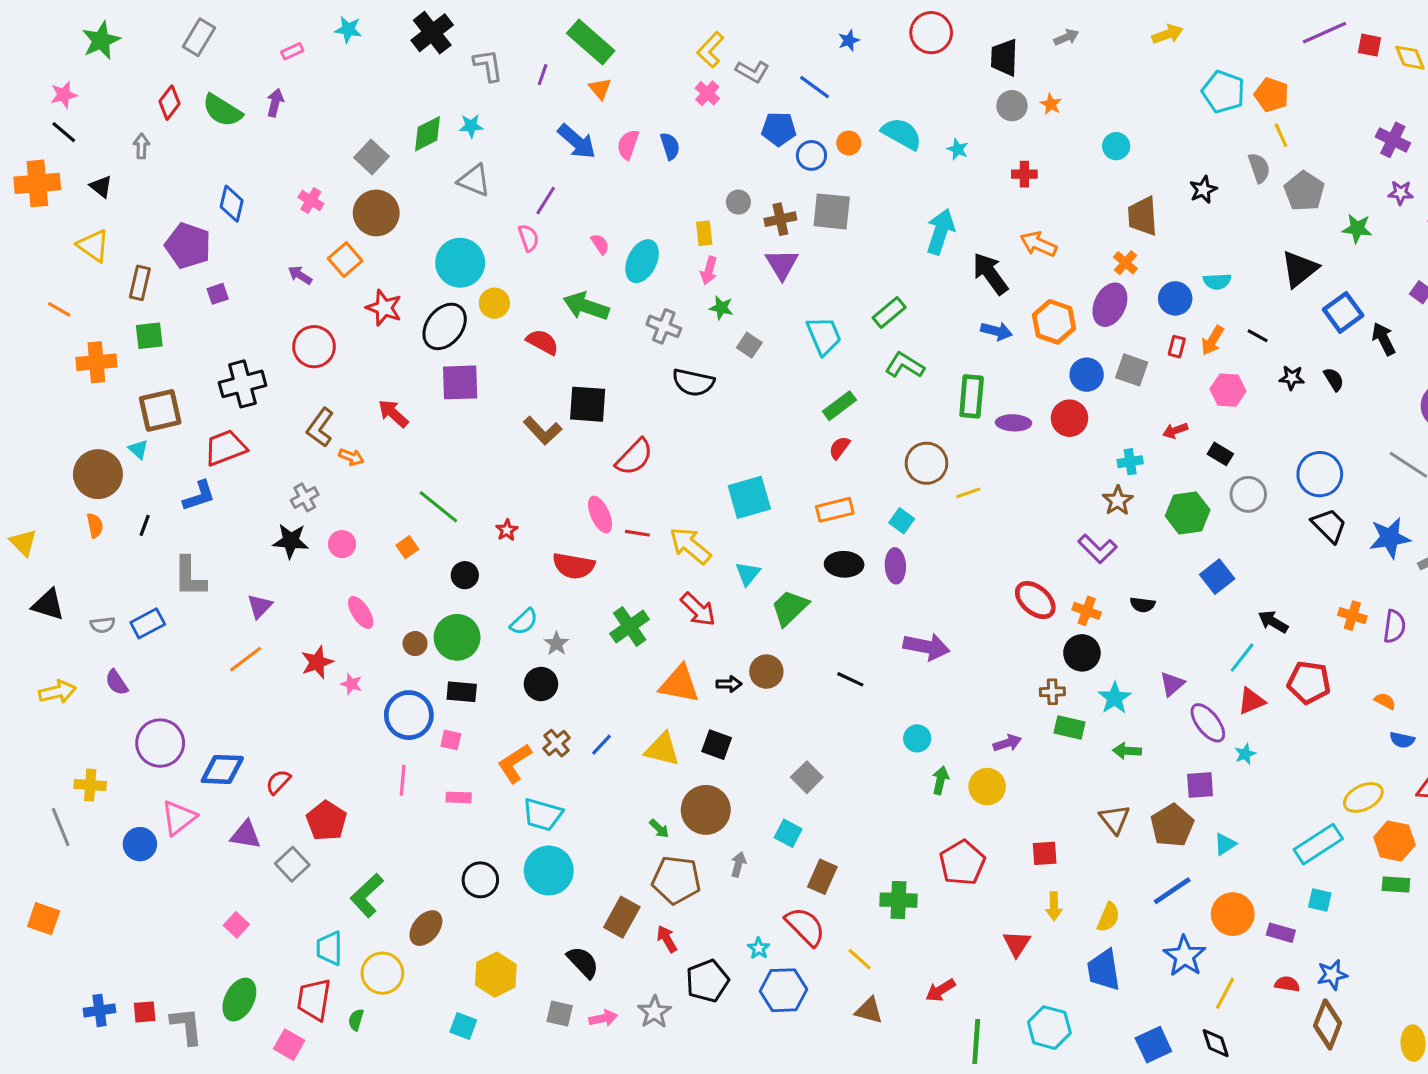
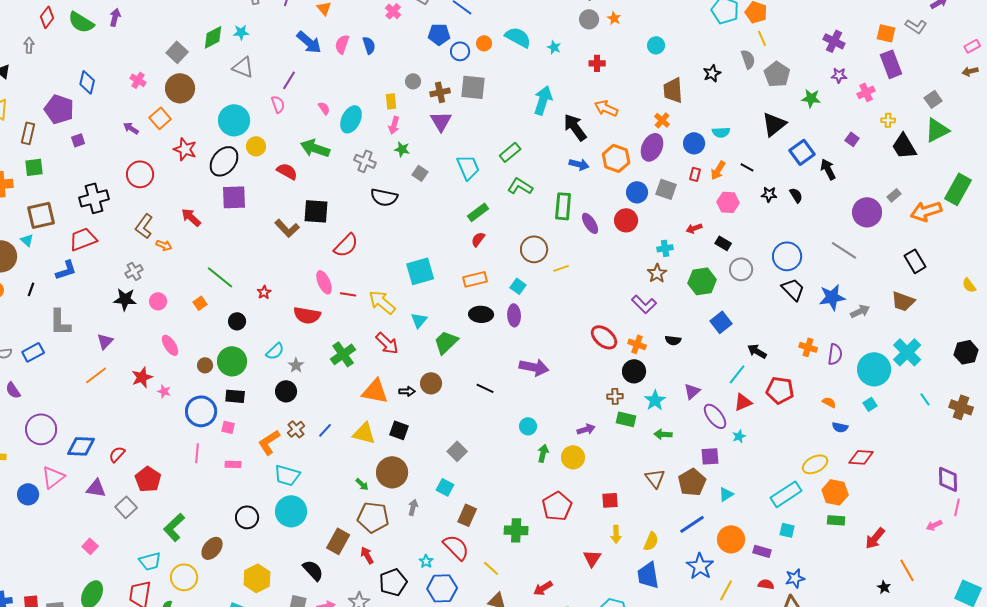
purple ellipse: (1014, 423) -> (590, 223), turned 55
cyan trapezoid: (330, 948) -> (150, 561), turned -105

